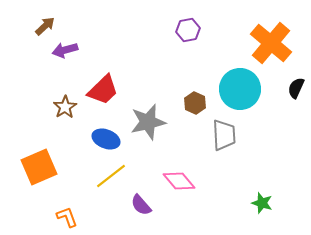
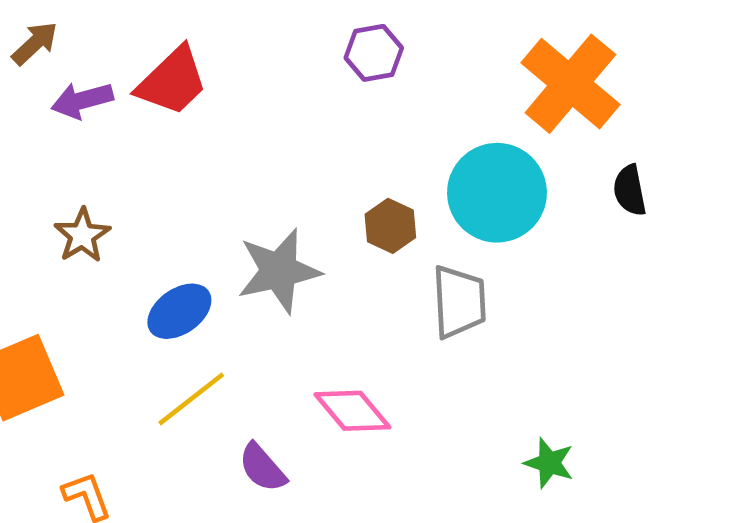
black semicircle: (296, 88) -> (630, 190), turned -35
red trapezoid: (103, 90) -> (172, 81), moved
blue ellipse: (106, 139) -> (179, 311), turned -56

